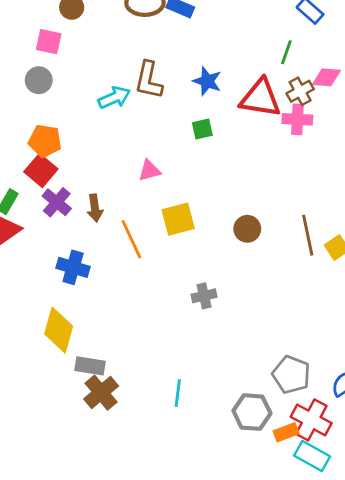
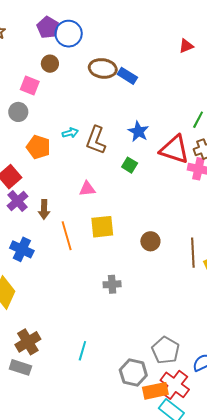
brown L-shape: (149, 80) -> (96, 140), moved
cyan arrow: (114, 98) -> (70, 133), size x0.7
green square: (202, 129) -> (130, 165), turned 35
orange pentagon: (45, 141) -> (38, 147), moved
gray rectangle: (90, 366) -> (20, 367), moved
orange rectangle: (286, 432) -> (155, 391), size x1.4

